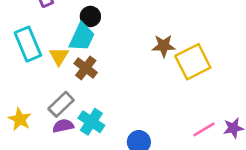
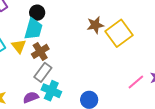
brown cross: (86, 68) -> (40, 51), turned 30
gray rectangle: (61, 104) -> (43, 72), moved

